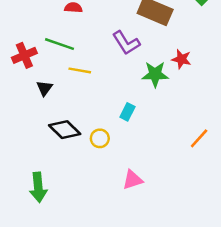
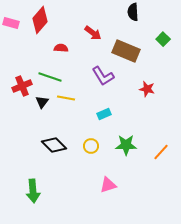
green star: (155, 74) -> (126, 145), moved
black triangle: (44, 88) -> (42, 102), moved
cyan rectangle: (127, 112) -> (104, 114), moved, turned 40
yellow circle: (100, 138) -> (91, 146), moved

